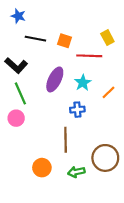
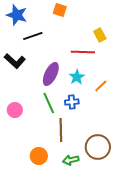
blue star: (18, 16) -> (17, 15), size x1.5
black line: (35, 39) -> (33, 36), turned -30
orange square: (64, 41) -> (60, 10), moved
green line: (20, 93) -> (49, 103), moved

